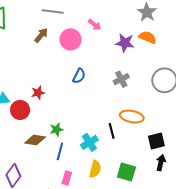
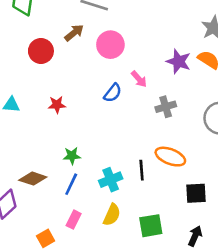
pink arrow: (95, 25) -> (139, 79), moved
red circle: (20, 110) -> (41, 51), moved
brown diamond: (35, 140) -> (33, 179), moved
black arrow: (161, 163) -> (195, 236), moved
green square: (126, 172) -> (151, 226), turned -36

